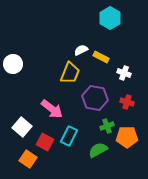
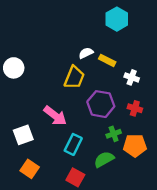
white square: (22, 127) -> (23, 135), turned 30
red square: (45, 142) -> (75, 177), moved

